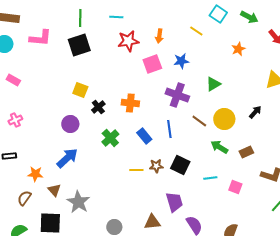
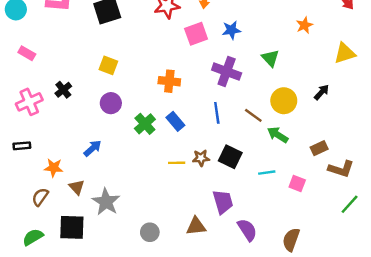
orange star: (238, 49) -> (304, 25), moved
green triangle: (213, 84) -> (270, 58), turned -42
black cross: (98, 107) -> (63, 90), moved
pink cross: (15, 120) -> (29, 102), size x1.5
brown line: (199, 121) -> (253, 115), moved
purple circle: (70, 124) -> (111, 103), moved
blue rectangle: (144, 136) -> (175, 121), moved
brown rectangle: (246, 152) -> (319, 148), moved
blue arrow: (67, 158) -> (93, 148), size x0.7

